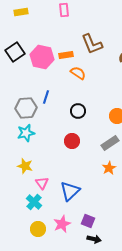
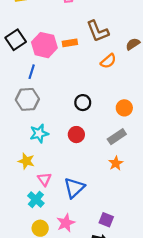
orange semicircle: (78, 73) -> (108, 61), moved, turned 105
blue line: (46, 97) -> (32, 72), moved
cyan star: (26, 133) -> (39, 133), moved
purple square: (88, 221) -> (106, 220), moved

